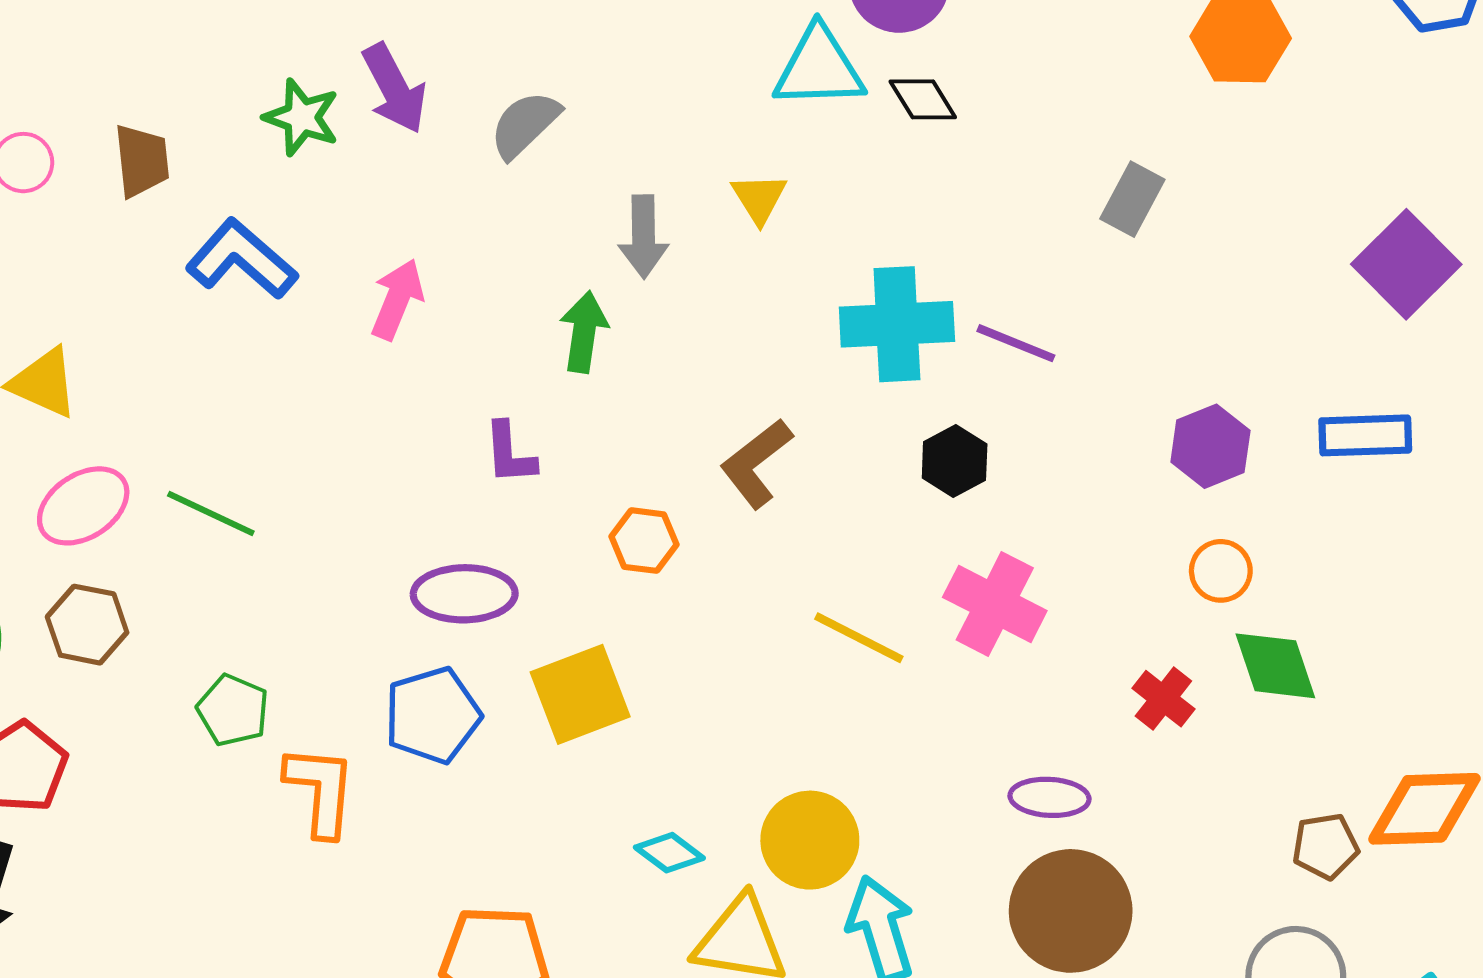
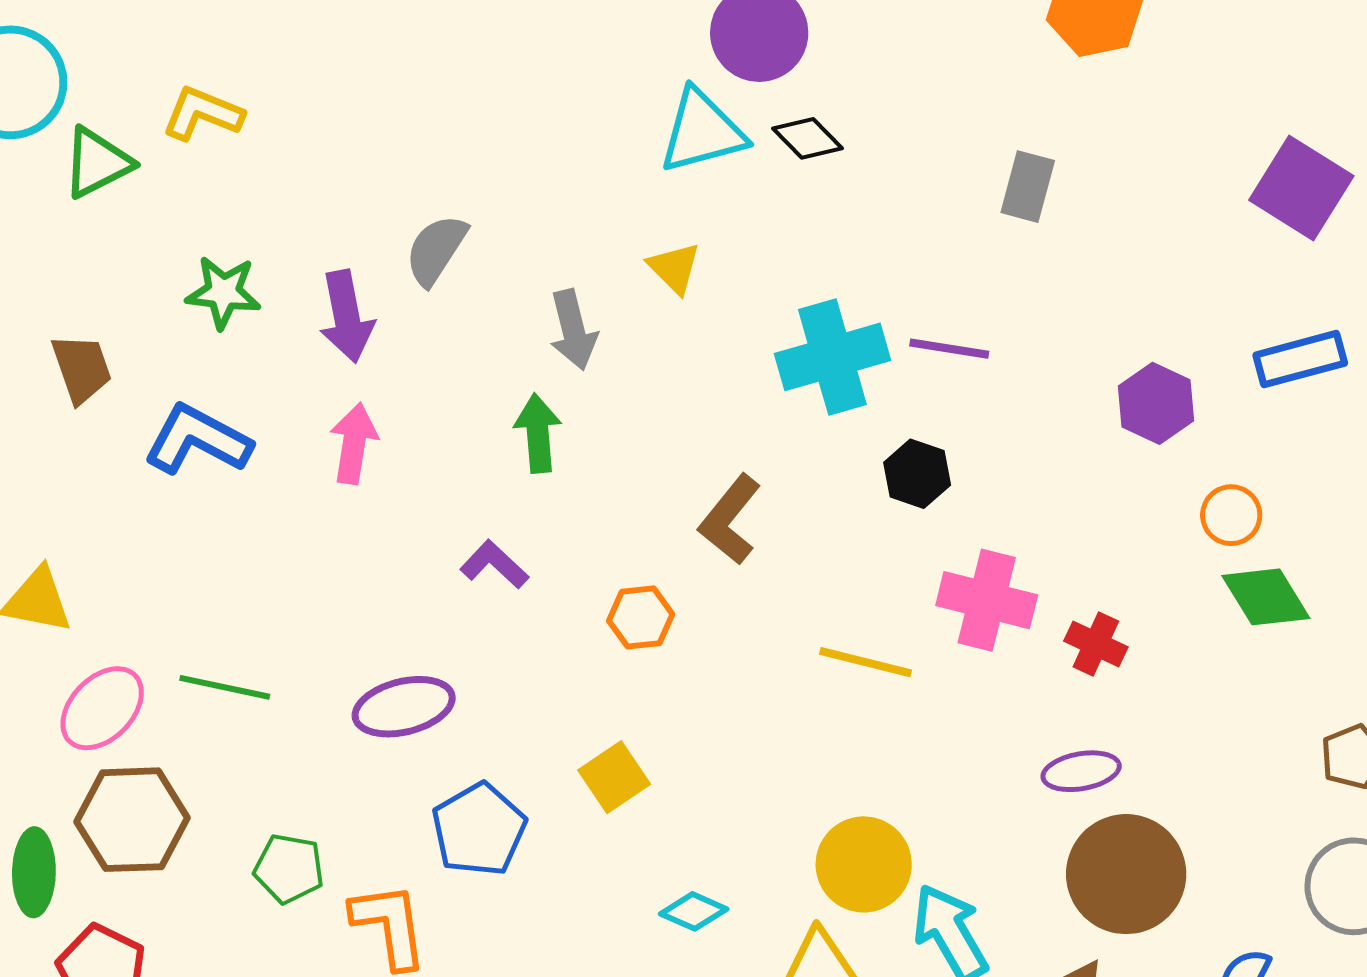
purple arrow: (394, 88) -> (347, 317), moved, turned 30
purple L-shape: (510, 453) -> (494, 564), turned 150
orange circle: (1221, 571) -> (1231, 515), moved
purple ellipse: (464, 594) -> (404, 707), moved
brown hexagon: (87, 625) -> (132, 820), size x1.4
yellow square: (580, 694) -> (614, 777), size x0.7
red cross: (1163, 699) -> (1096, 644), moved
cyan diamond: (669, 853) -> (694, 911), moved

